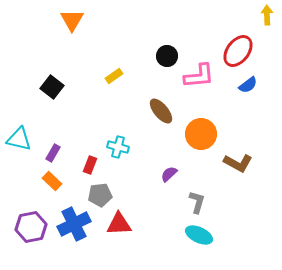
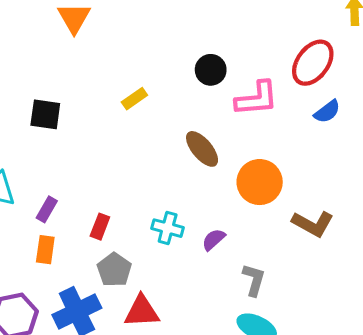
black square: (52, 87) -> (45, 114), turned -30
cyan cross: (118, 147) -> (168, 228), moved
orange rectangle: (52, 181) -> (45, 250), turned 54
gray pentagon: (100, 195) -> (114, 270), turned -30

